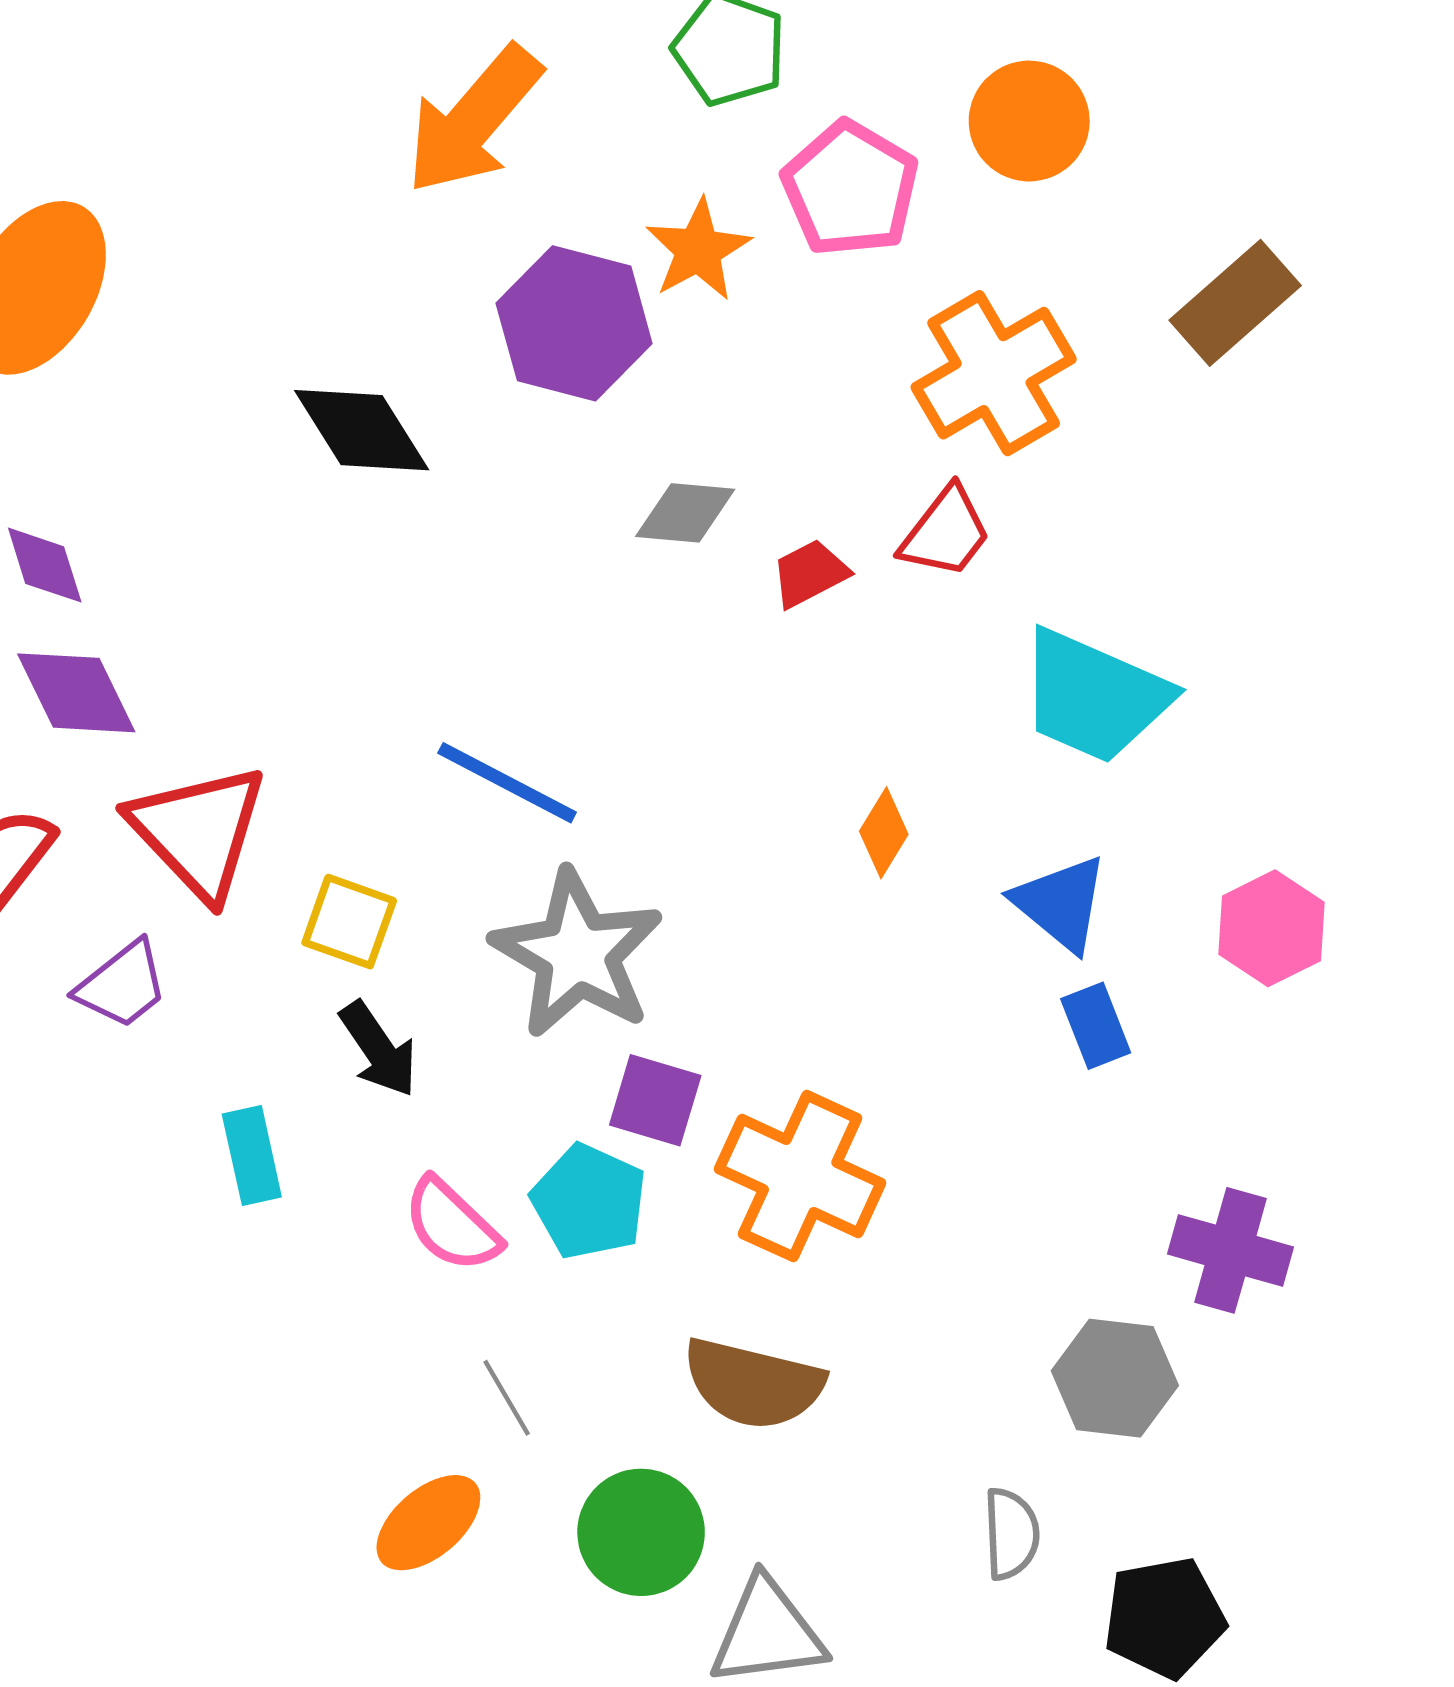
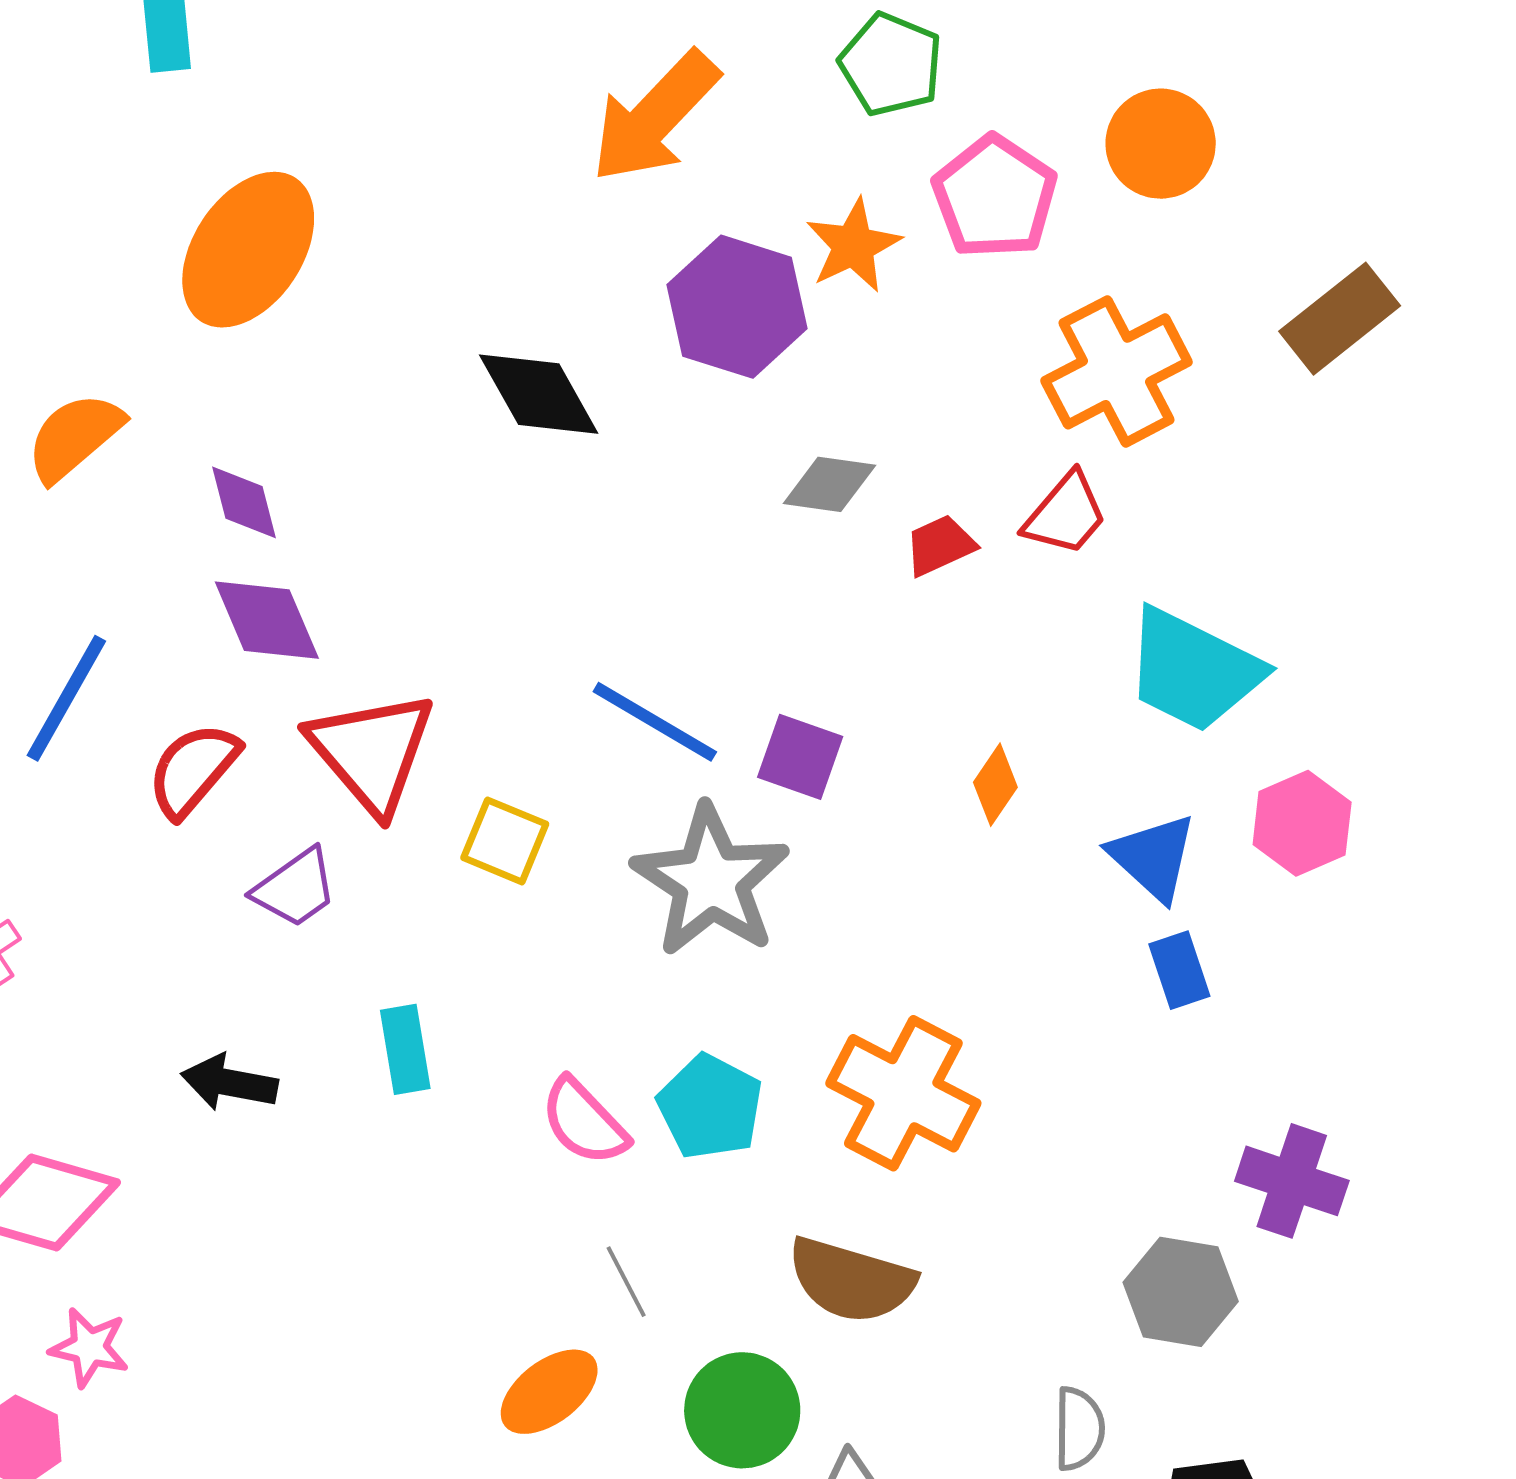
pink hexagon: (1271, 928) -> (1302, 823), moved
black arrow: (379, 1049) -> (229, 1083), moved, turned 132
purple square: (655, 1100) -> (800, 757), moved

